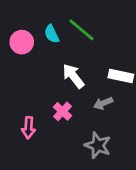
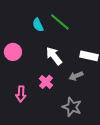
pink circle: (22, 42) -> (13, 52), moved

